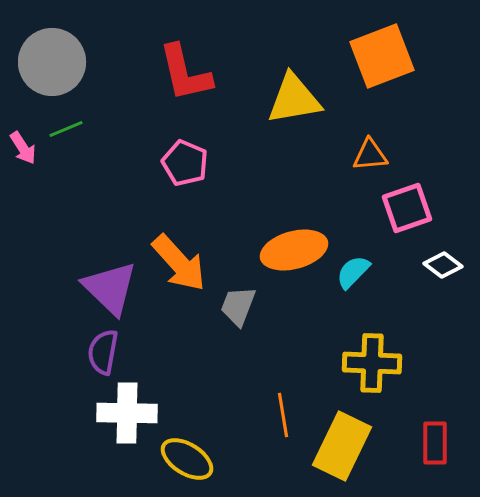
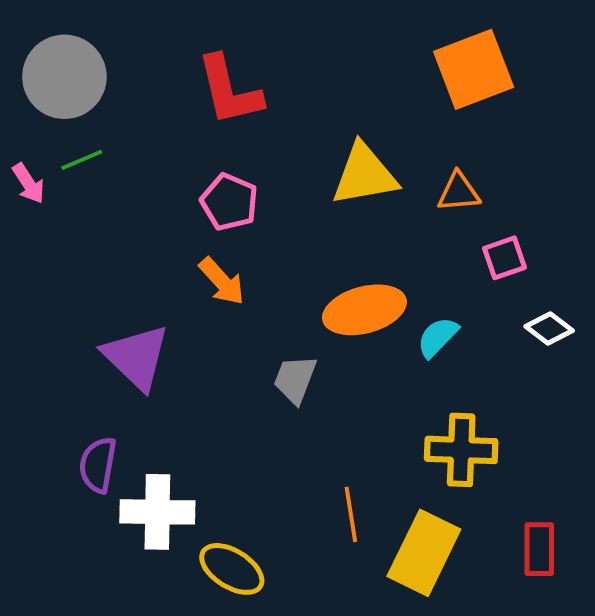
yellow triangle: (294, 99) -> (364, 175), moved
pink square: (407, 208) -> (505, 258), size x0.7
orange arrow: (179, 263) -> (222, 281), moved, size x0.7
purple semicircle: (103, 352) -> (98, 465), moved

